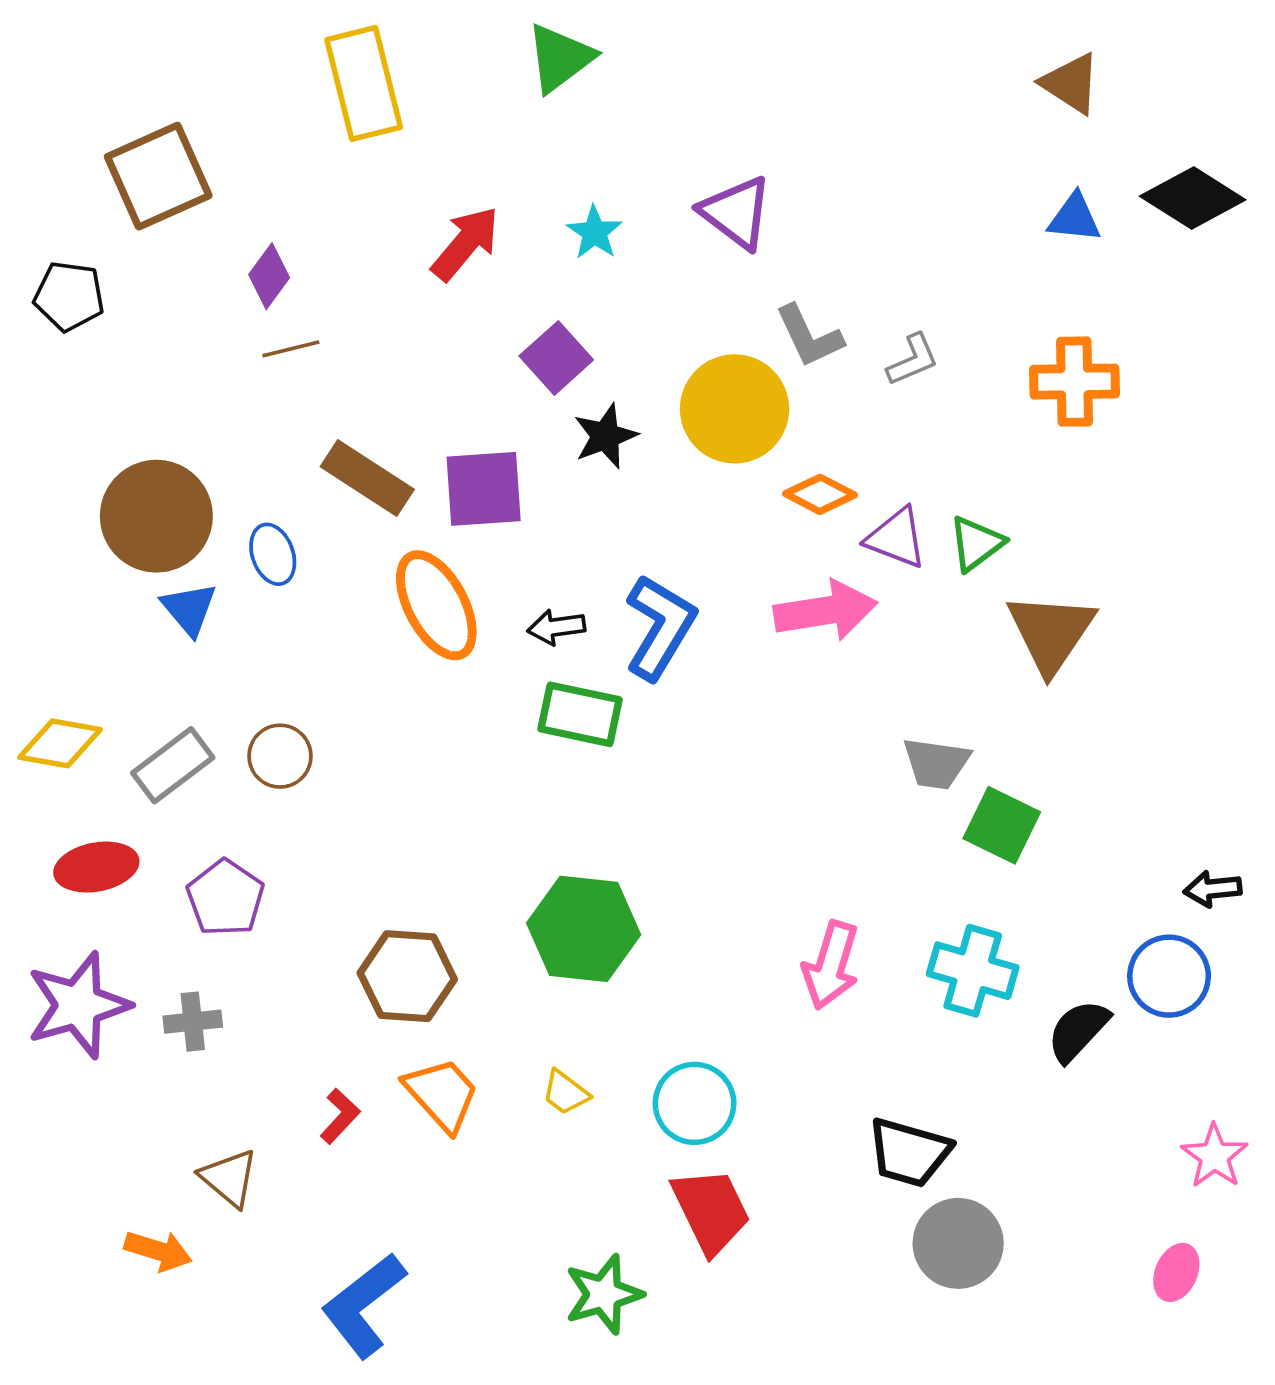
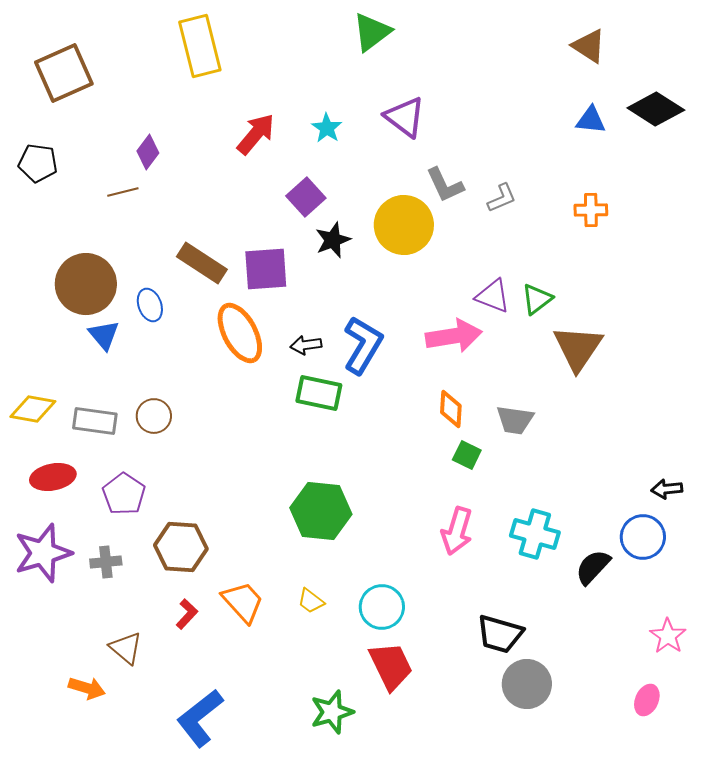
green triangle: (560, 58) -> (372, 32), moved
brown square: (158, 176) -> (64, 73), moved
brown line: (291, 349) -> (123, 192), moved
orange cross: (1074, 382) -> (591, 210), size x0.7
orange diamond: (820, 494) -> (451, 409), moved, turned 66
gray rectangle: (173, 765) -> (95, 421), turned 45
green square: (1002, 825) -> (467, 455), moved, size x0.7
brown hexagon: (407, 976) -> (181, 547), moved

